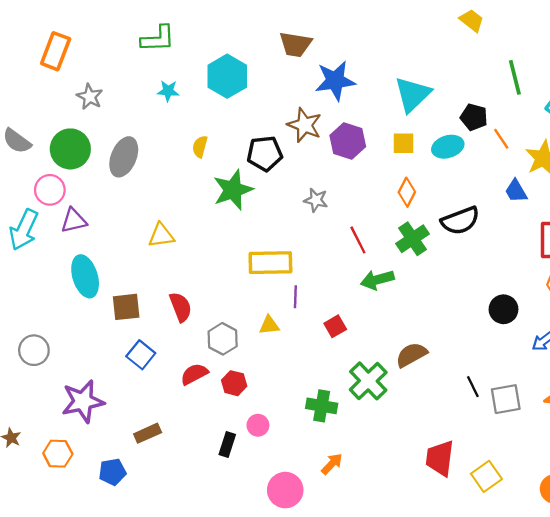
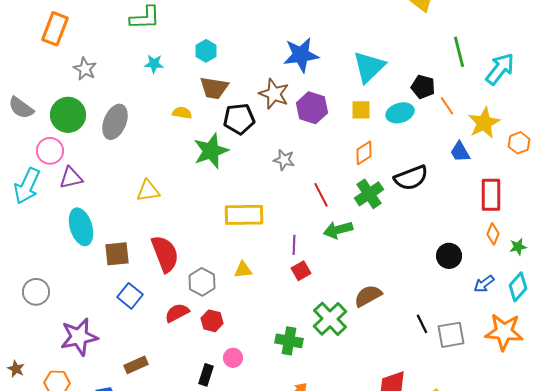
brown trapezoid: (295, 44) -> (214, 88), moved
cyan hexagon: (227, 76) -> (206, 51), size x0.6
yellow semicircle: (200, 147) -> (182, 113), turned 84
orange diamond: (407, 192) -> (364, 153), turned 30
purple line: (295, 297) -> (294, 245), moved
red semicircle: (181, 307) -> (165, 254), size x1.4

